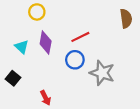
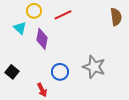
red line: (80, 37) -> (63, 15), moved
cyan triangle: (22, 47) -> (20, 28), moved
blue circle: (75, 60) -> (60, 72), moved

